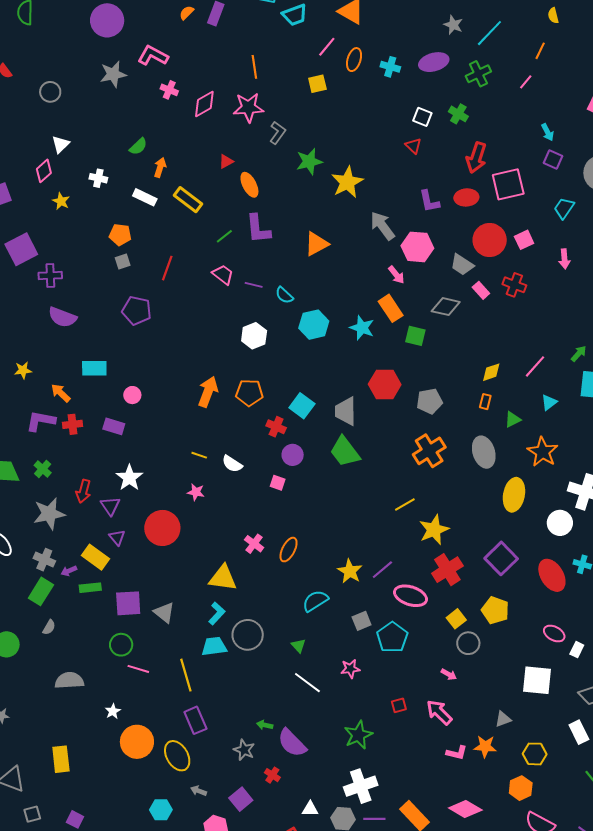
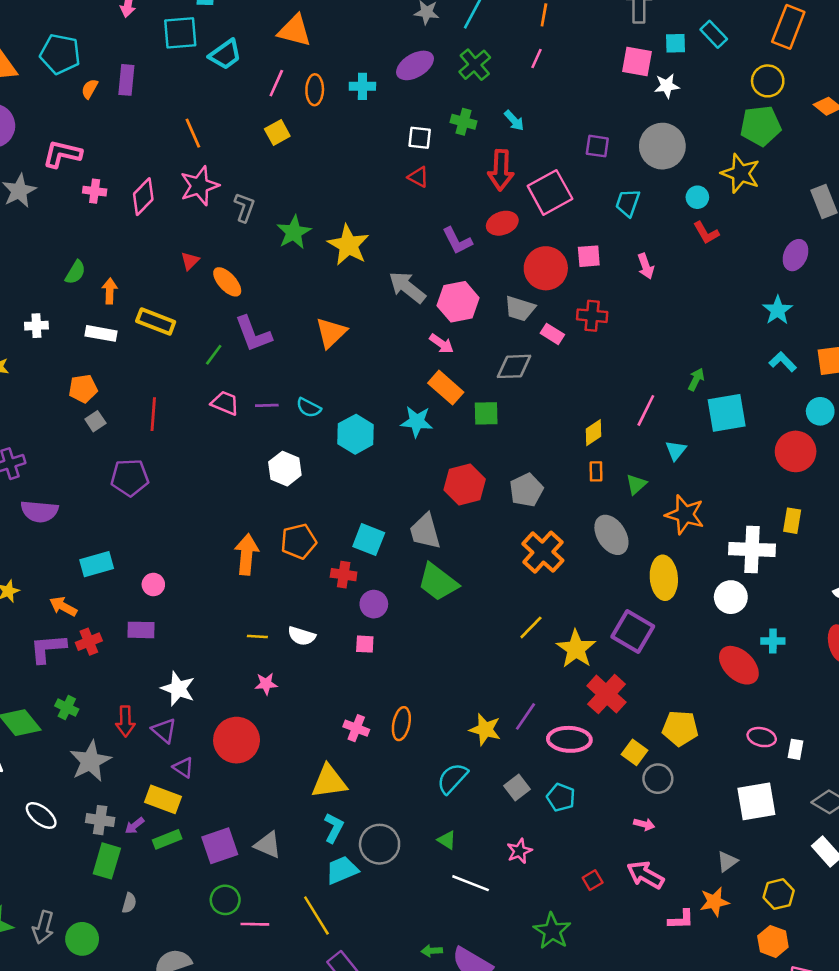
cyan arrow: (548, 132) -> (514, 121), moved
pink square: (524, 240) -> (589, 256), turned 36
purple square: (501, 558) -> (633, 632), moved
cyan pentagon: (392, 637) -> (561, 797), size x0.7

